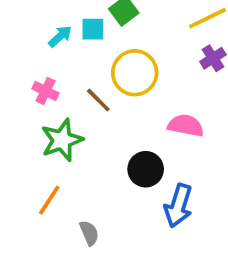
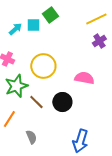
yellow circle: (135, 73) -> (43, 66), moved
brown line: (98, 100) -> (36, 102), moved
blue arrow: (178, 206) -> (80, 141), moved

